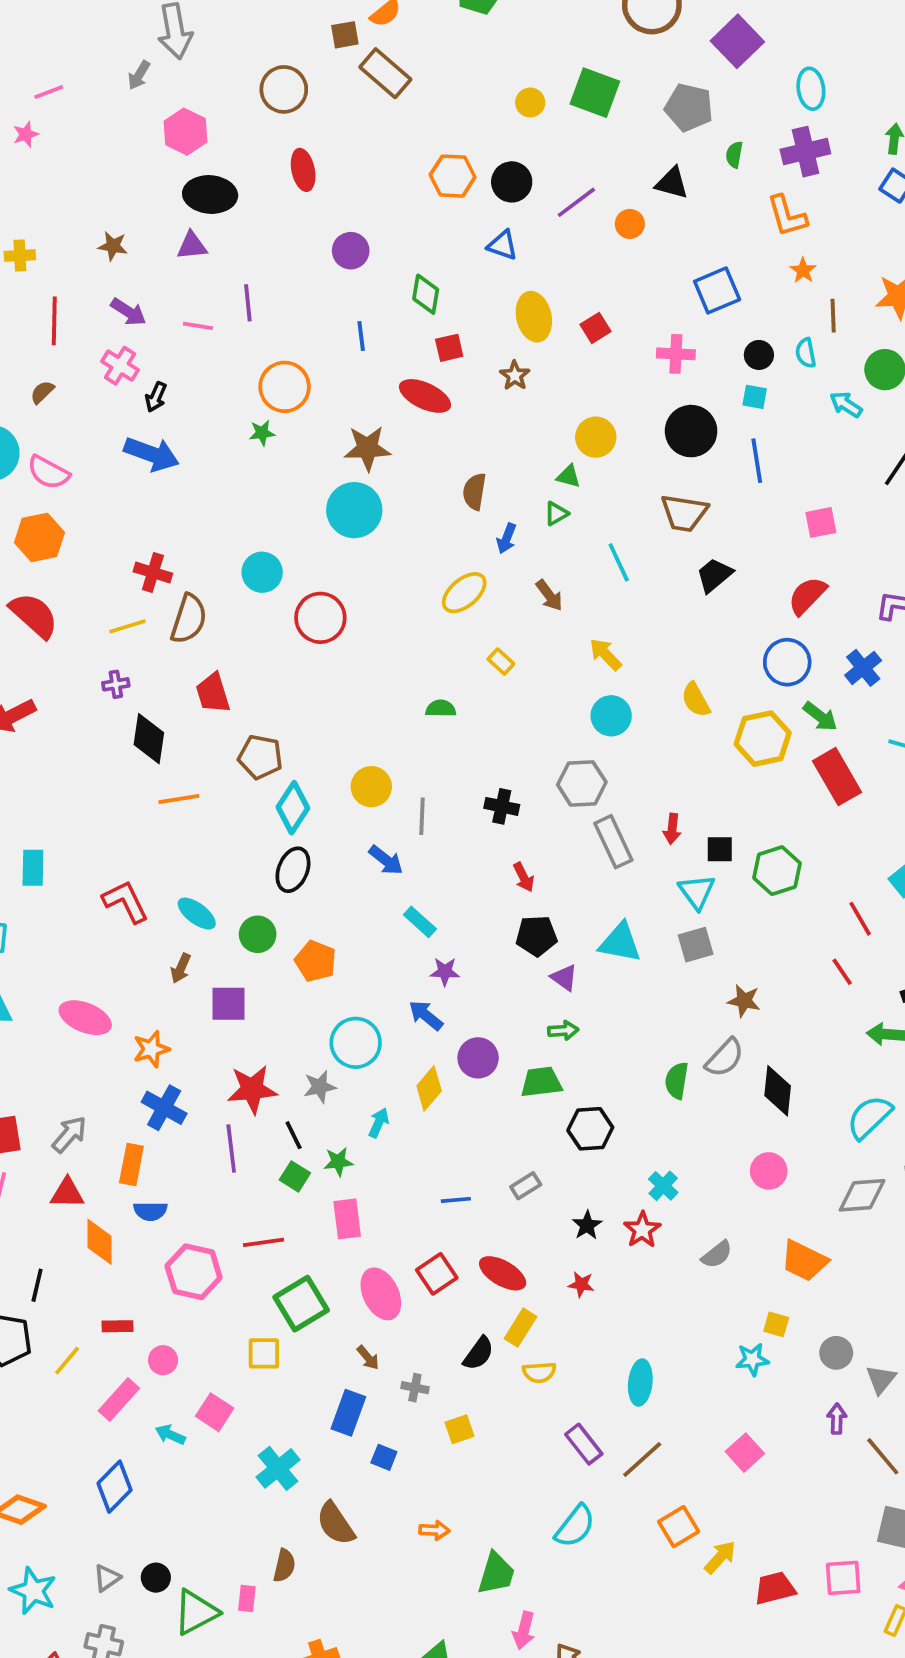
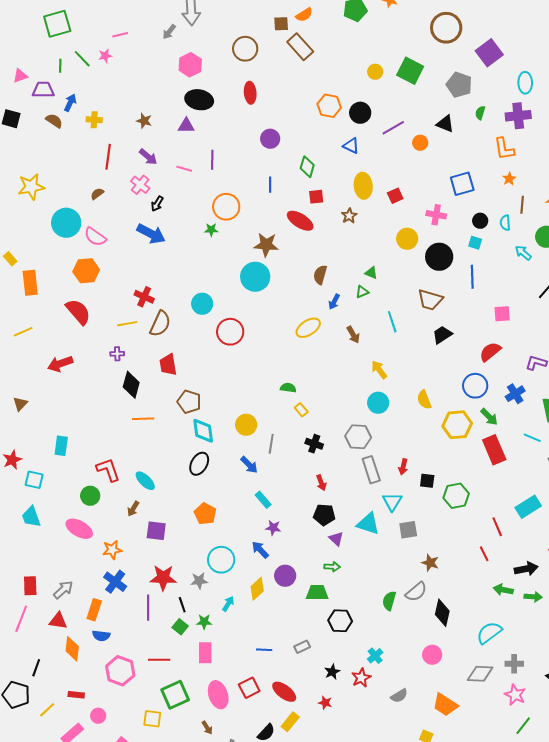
yellow circle: (596, 437) -> (407, 239), moved
yellow rectangle: (501, 662) -> (301, 410), moved
cyan diamond: (293, 808) -> (203, 431), turned -48
cyan triangle: (697, 892) -> (392, 502), moved
green circle: (258, 934) -> (90, 496), moved

